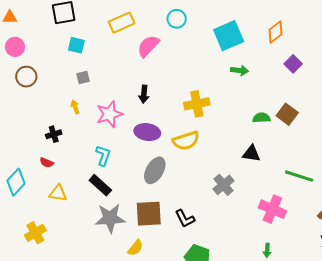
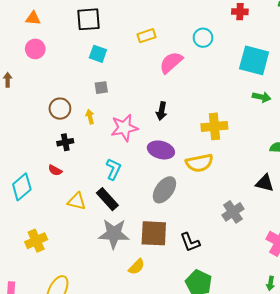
yellow rectangle: (122, 23) -> (147, 36), size x0.7
cyan square: (229, 36) -> (254, 60), turned 32
brown circle: (26, 77) -> (60, 109), moved
yellow triangle: (58, 193) -> (77, 201), moved

